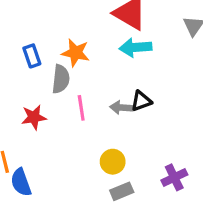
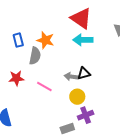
pink line: (81, 108) -> (44, 87), moved, turned -56
yellow circle: (113, 162) -> (77, 97), moved
purple cross: (174, 177) -> (86, 115), moved

